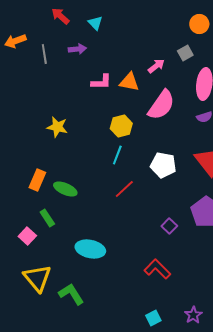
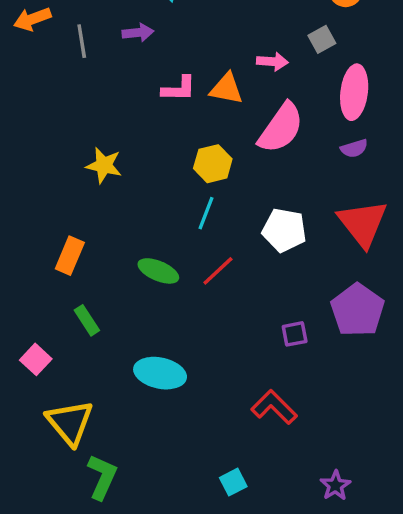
pink arrow: (156, 66) -> (272, 62), turned 42
green ellipse: (65, 189) -> (158, 271), moved
purple square: (169, 226) -> (295, 334), turned 35
pink square: (27, 236) -> (36, 359), moved
green L-shape: (71, 294) -> (102, 477), moved, turned 56
cyan square: (153, 318) -> (233, 482), moved

